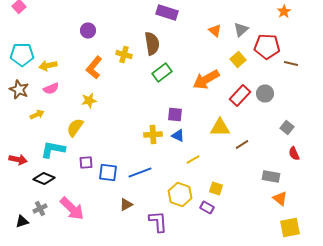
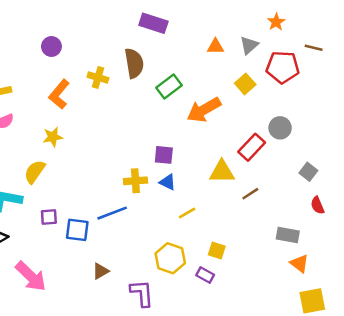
orange star: (284, 12) -> (276, 22), moved
orange triangle: (215, 30) -> (215, 46), turned -40
brown line: (291, 64) -> (314, 48), moved
green rectangle: (162, 72) -> (169, 87), moved
red rectangle: (240, 96) -> (252, 147), moved
blue line: (140, 172) -> (112, 213), moved

